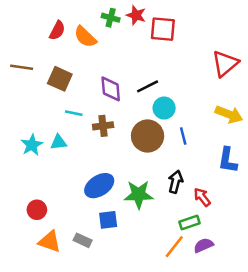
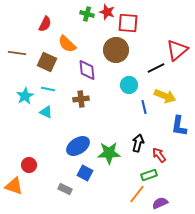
orange semicircle: (85, 37) -> (67, 44), moved
black line: (148, 86) -> (156, 68), moved
cyan line: (74, 113) -> (48, 89), moved
yellow arrow: (229, 114) -> (165, 96), moved
brown circle: (148, 136) -> (116, 50), moved
cyan triangle: (59, 142) -> (46, 112), turned 32
cyan star: (32, 145) -> (25, 96), moved
blue square: (108, 220) -> (85, 173), turned 35
orange triangle: (50, 242) -> (14, 186), moved
purple semicircle: (203, 245) -> (160, 203), moved

